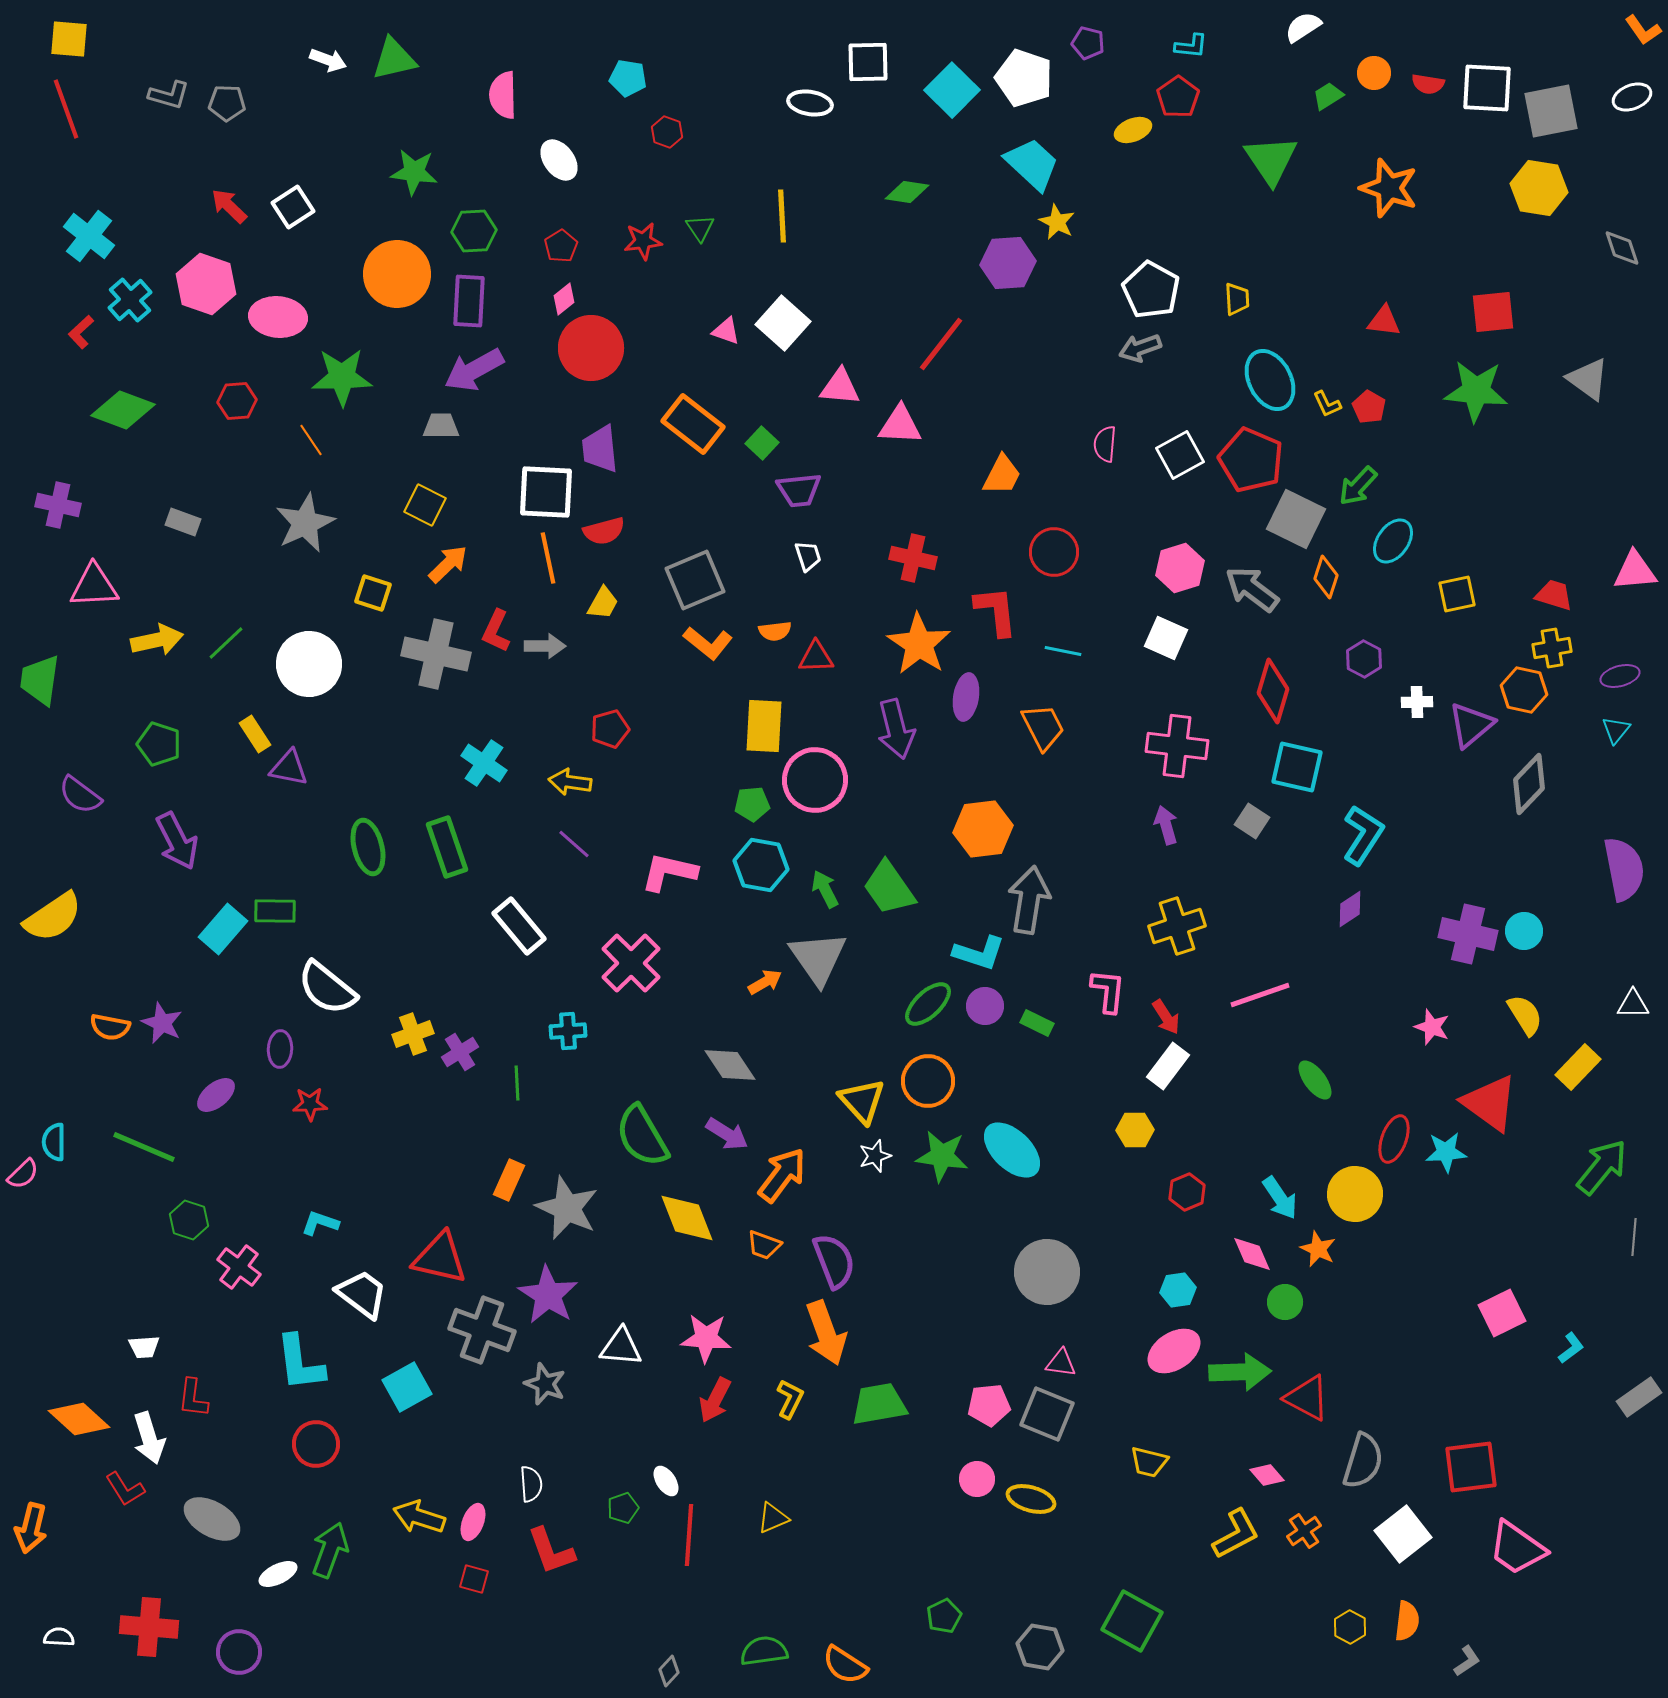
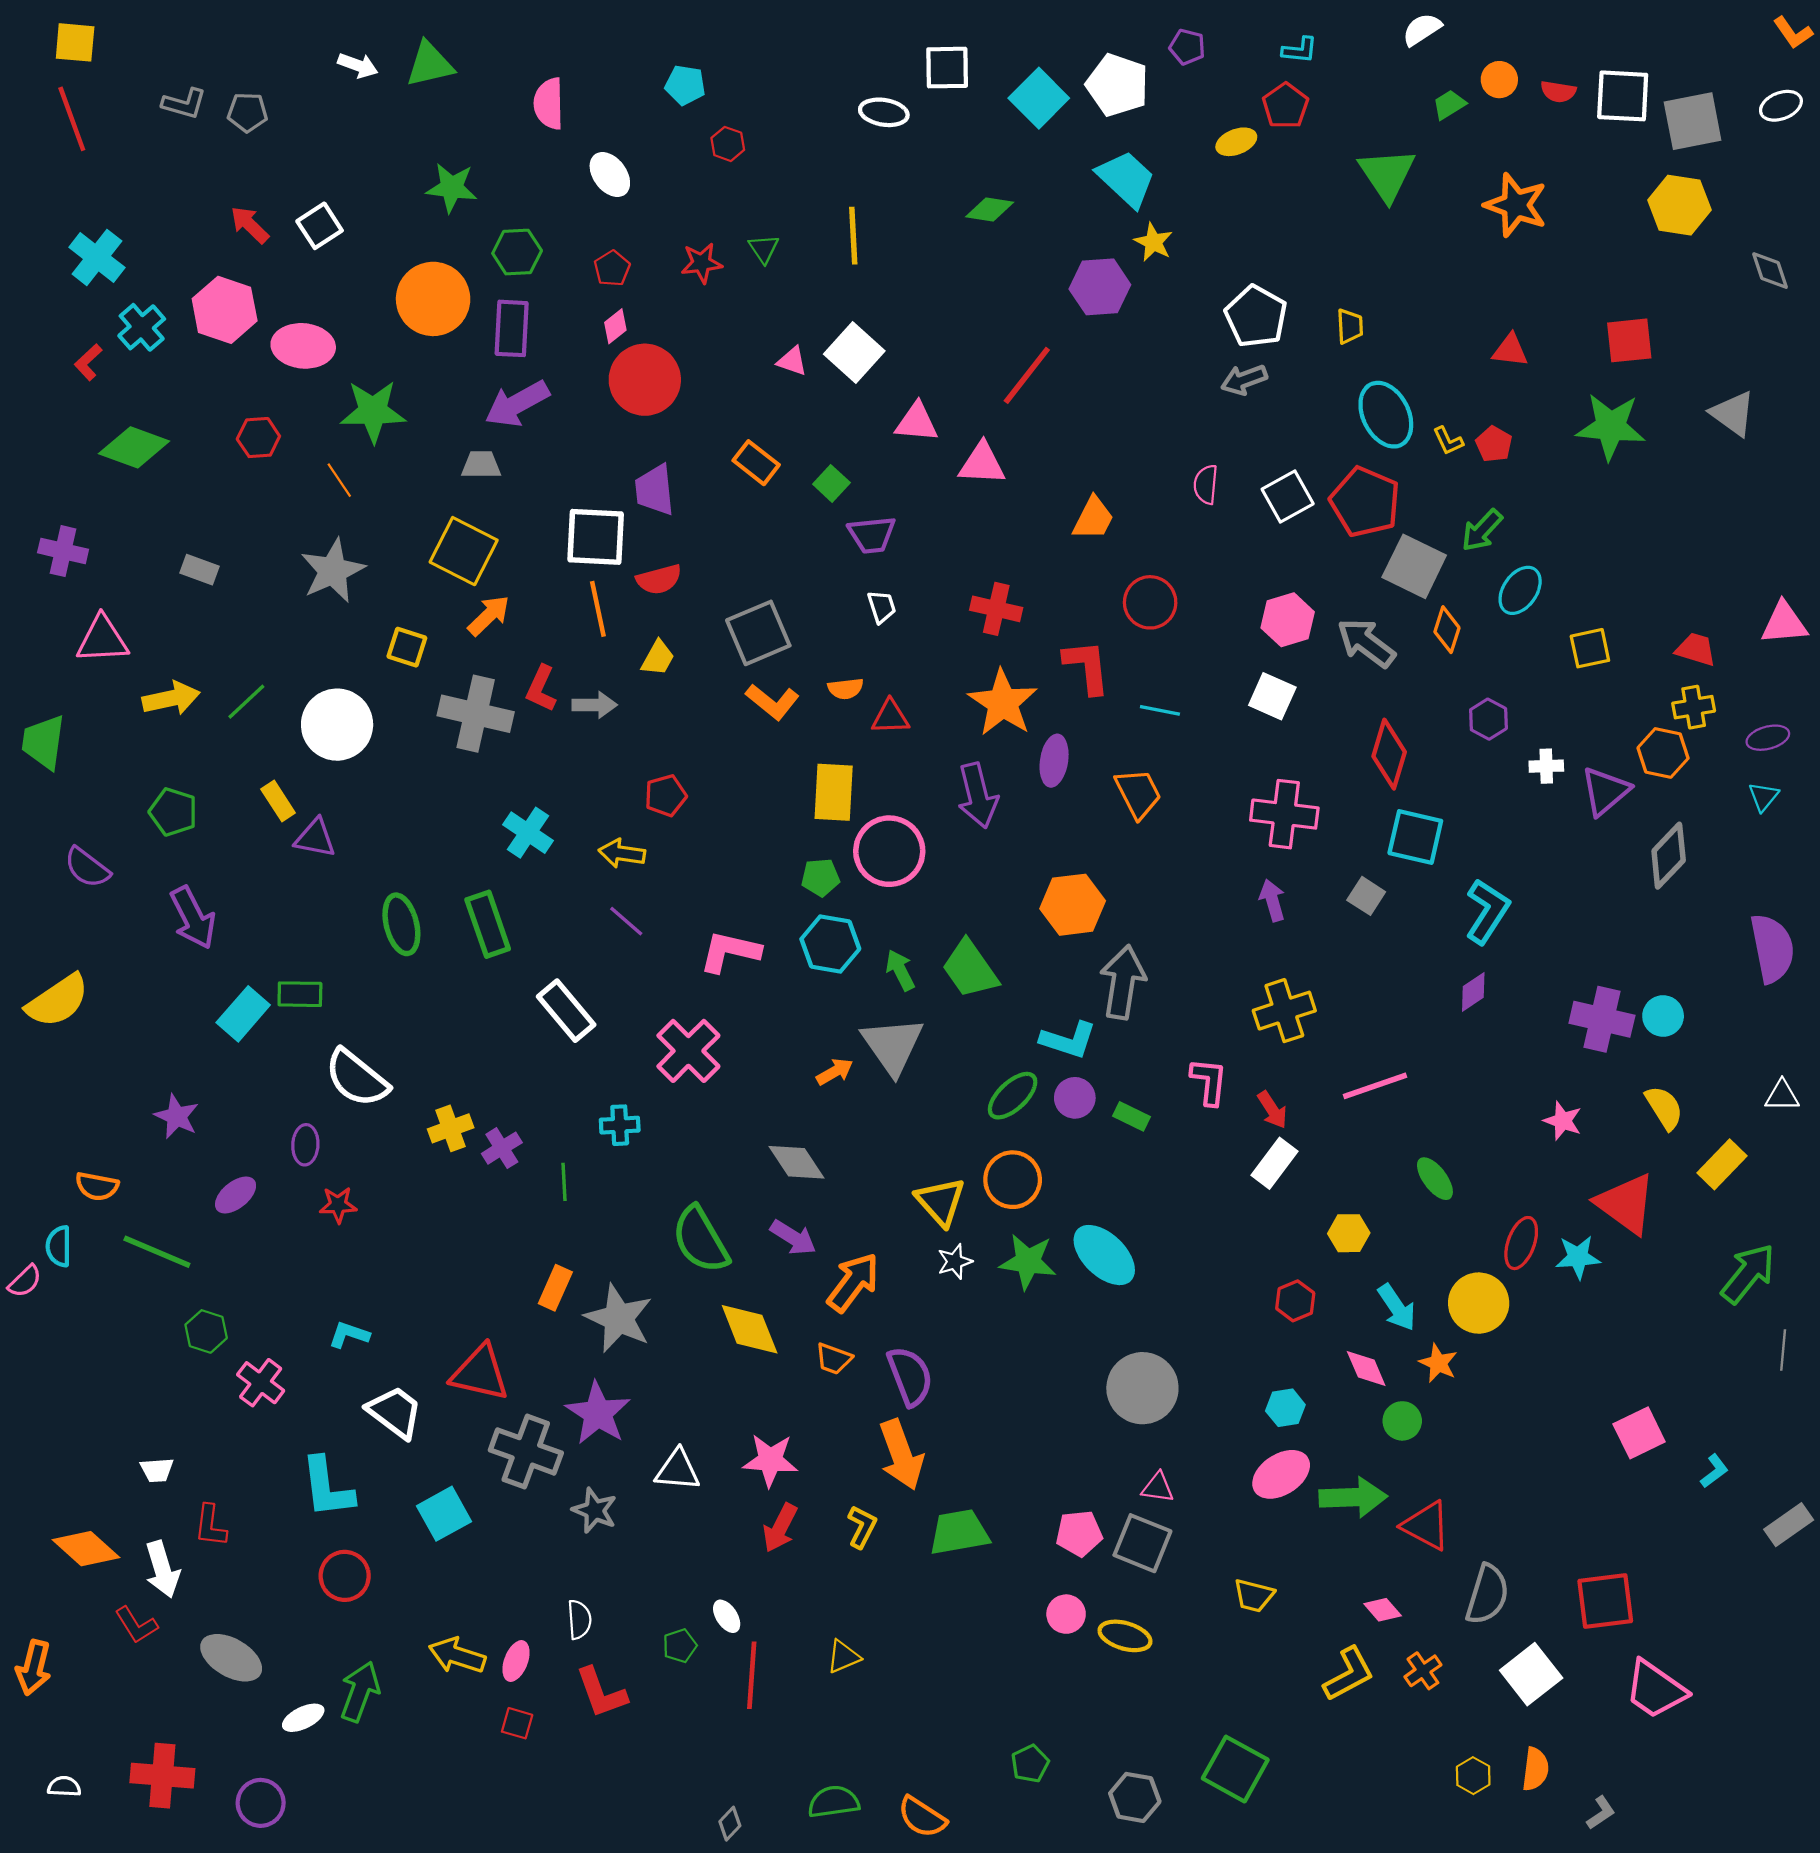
orange rectangle: (693, 424) -> (756, 463), size x0.7
yellow square: (425, 505) -> (464, 551), size x1.5
orange semicircle: (110, 1027) -> (97, 1186), moved
yellow hexagon: (1135, 1130) -> (1349, 1233), moved

